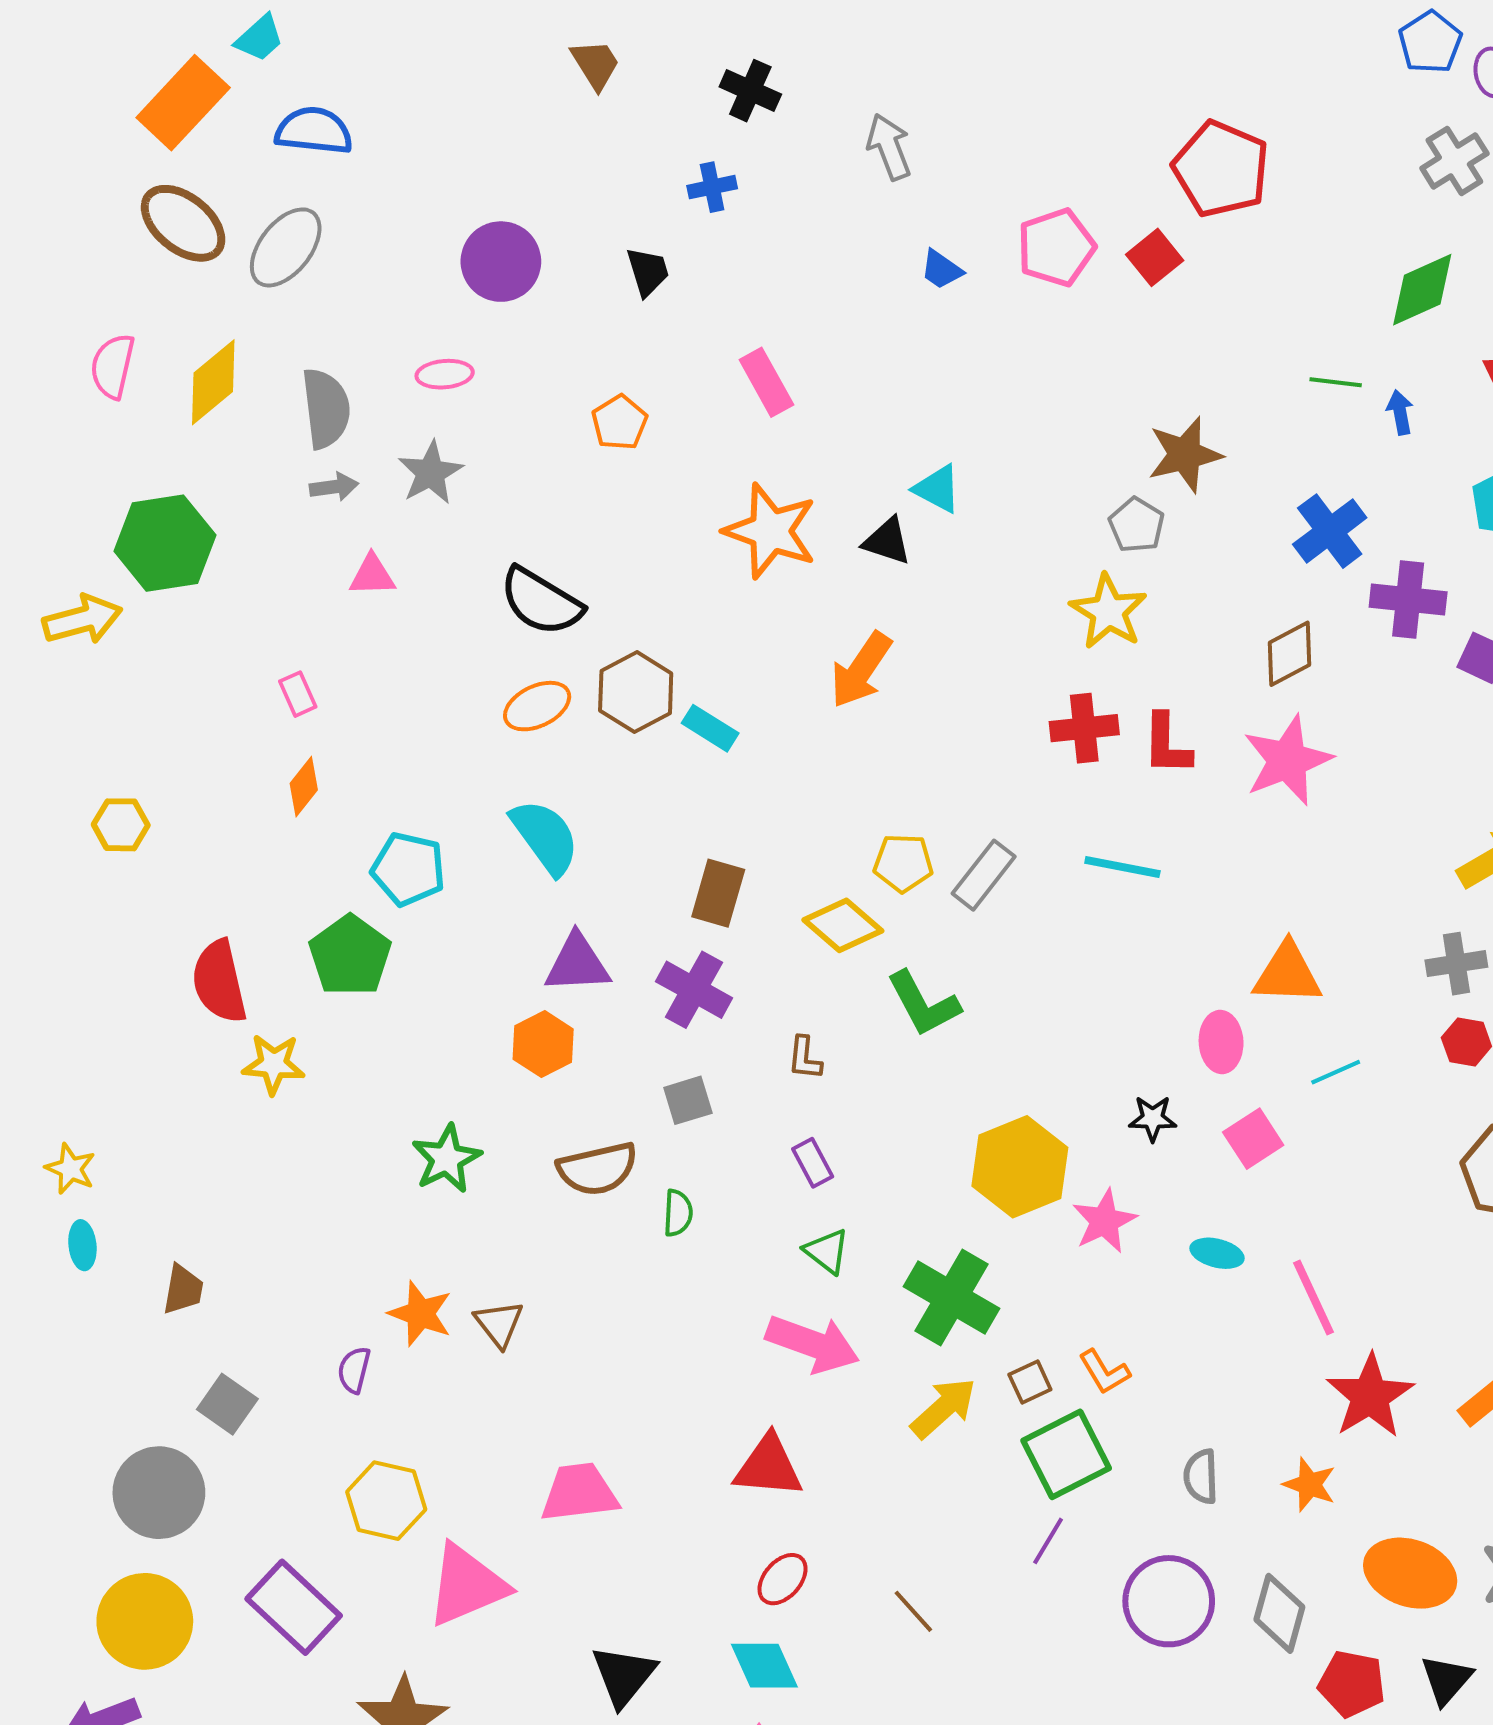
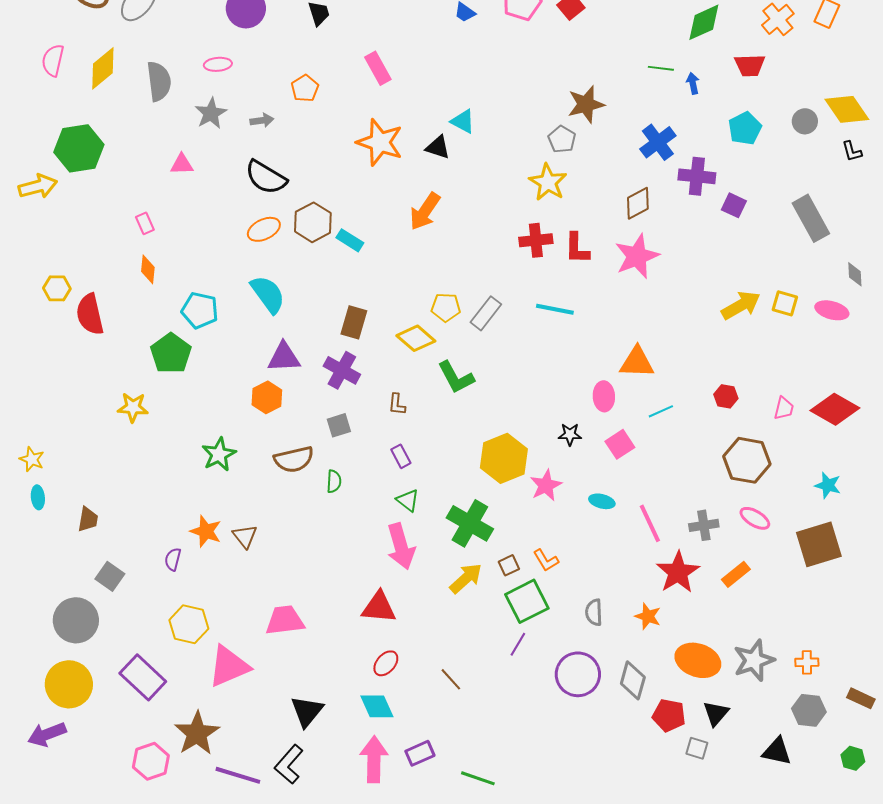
gray arrow: (334, 487) -> (262, 120), moved
orange diamond: (304, 787) -> (148, 269), turned -32
gray cross: (1456, 964) -> (704, 525), moved
red semicircle: (219, 982) -> (90, 314), moved
pink arrow: (813, 1344) -> (401, 546), turned 54

